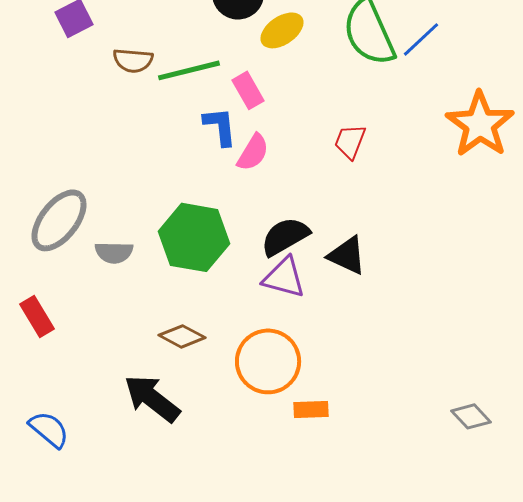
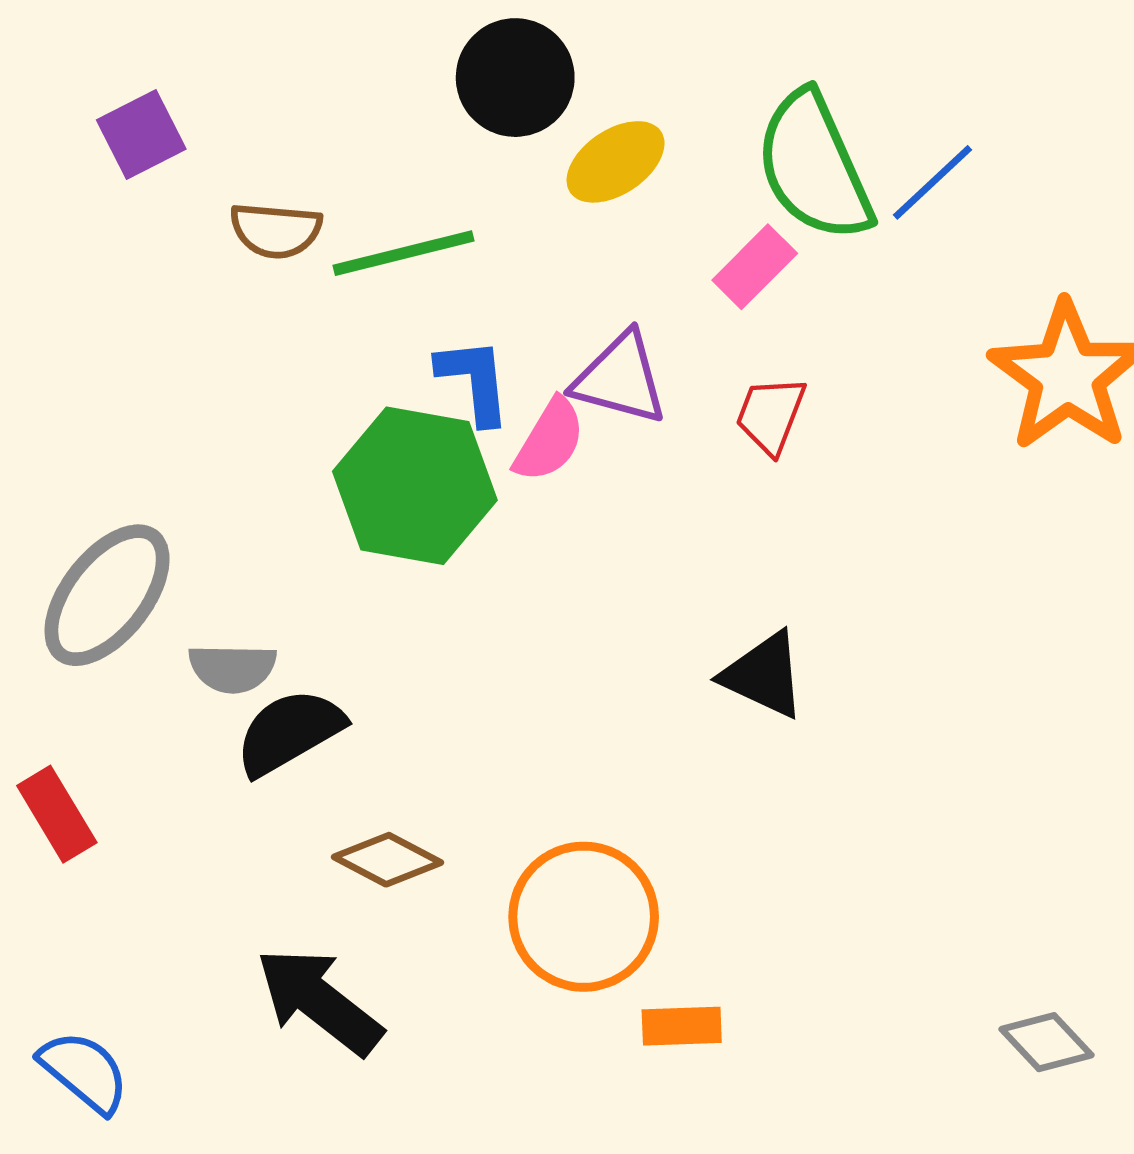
pink rectangle: (248, 90) -> (755, 267), moved, turned 75
black semicircle: (285, 236) -> (289, 732), moved
green hexagon: (194, 237) -> (415, 486), moved
purple triangle: (284, 277) -> (620, 379), moved

